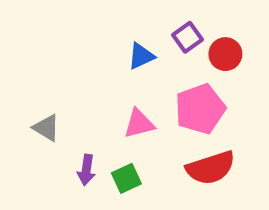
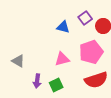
blue triangle: (141, 56) -> (63, 27), turned 40

